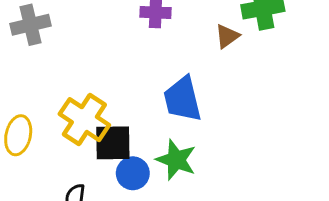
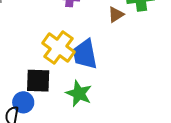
yellow cross: (84, 120) -> (59, 47), moved
blue circle: (133, 173) -> (23, 102), moved

